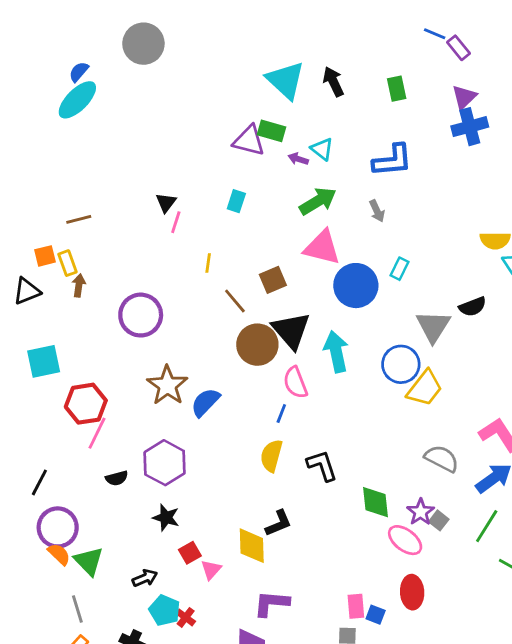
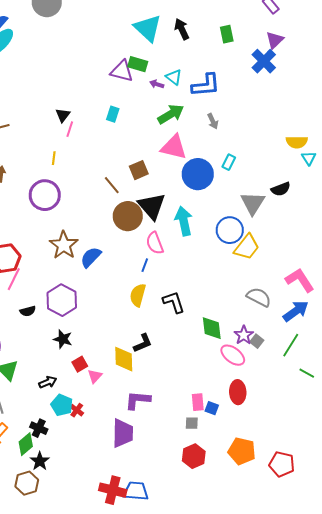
blue cross: (470, 127) -> (264, 61), moved, turned -30
blue L-shape: (392, 160) -> (206, 85), moved
yellow line: (208, 263) -> (54, 158), moved

